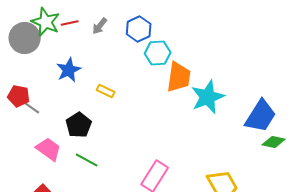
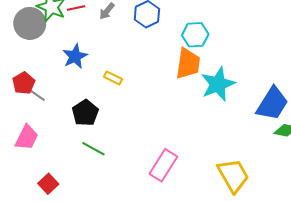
cyan hexagon: (158, 53) -> (195, 35), moved
red pentagon: (19, 96) -> (24, 83), turned 30
pink trapezoid: (49, 149) -> (27, 137), moved, turned 80

